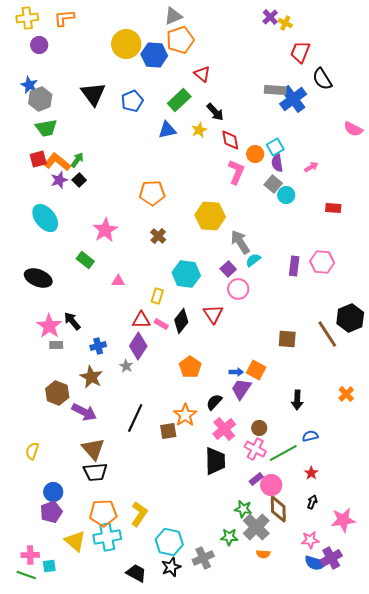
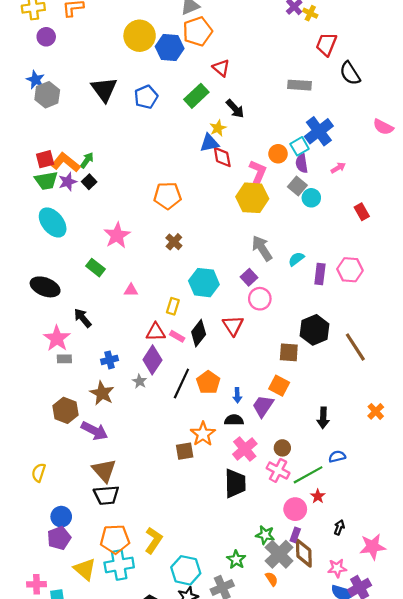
blue cross: (293, 99) -> (319, 131), moved
green trapezoid: (46, 128) -> (46, 181), moved
blue triangle: (167, 130) -> (209, 143), moved
red diamond: (230, 140) -> (222, 157), moved
red rectangle: (333, 208) -> (362, 212), turned 56
yellow hexagon: (210, 216) -> (252, 198), moved
cyan semicircle: (253, 260) -> (296, 259), moved
black hexagon: (350, 318) -> (315, 330), moved
black arrow: (72, 321) -> (83, 318), moved
brown square: (287, 339) -> (289, 352), moved
blue arrow: (236, 372) -> (237, 395), moved, turned 88
black semicircle: (214, 402) -> (234, 420), turned 48
black line: (135, 418) -> (181, 384), moved
red star: (311, 473) -> (318, 496), moved
purple rectangle: (256, 479) -> (295, 535), moved, turned -32
brown diamond: (278, 509) -> (304, 553), moved
green star: (229, 537) -> (236, 560), moved, turned 30
orange semicircle: (263, 554) -> (272, 579), moved, turned -128

